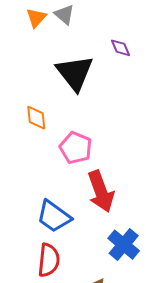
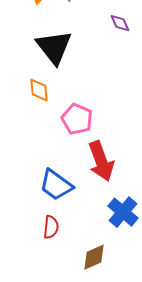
black triangle: (75, 73) -> (54, 47), moved
red semicircle: (49, 260) -> (51, 227), size x0.7

